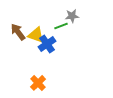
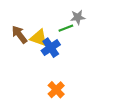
orange cross: (38, 83) -> (56, 90), moved

